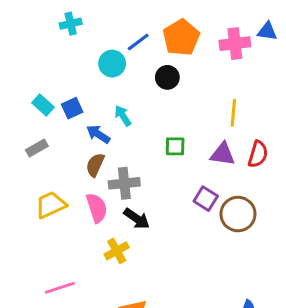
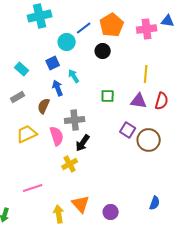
cyan cross: (71, 24) -> (40, 16), size x1.6
blue square: (72, 108) -> (53, 63), moved
blue arrow: (98, 134) -> (58, 88), turned 35
brown semicircle: (95, 165) -> (44, 106), moved
black arrow: (137, 219) -> (83, 143), turned 90

